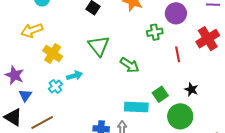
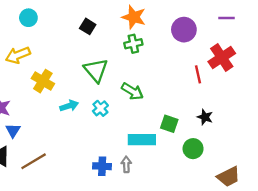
green cross: (155, 32) -> (133, 44), moved
red line: (178, 54) -> (198, 74), moved
cyan cross: (55, 87) -> (100, 108), moved
green square: (160, 94) -> (169, 124), turned -35
green circle: (180, 116) -> (193, 149), size x0.7

